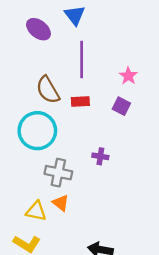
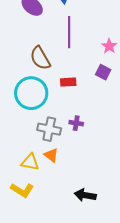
red rectangle: (80, 101) -> (68, 82), moved
purple cross: (100, 156) -> (76, 123), moved

